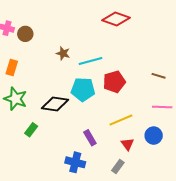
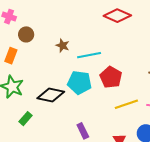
brown circle: (25, 34) -> (26, 34), moved
red pentagon: (114, 82) -> (111, 77), turned -30
yellow line: (121, 120) -> (126, 104), moved

